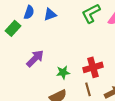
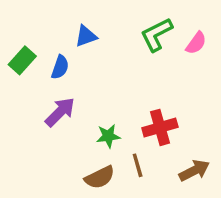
blue semicircle: (29, 12) -> (60, 67), moved
brown line: (88, 89) -> (138, 165), moved

